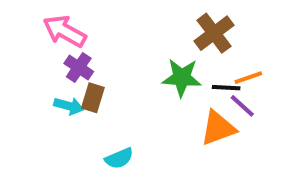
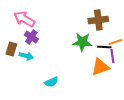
brown cross: (214, 33) -> (98, 20), turned 30
brown rectangle: (93, 98) -> (11, 49), moved
purple line: (242, 106) -> (112, 56), turned 40

